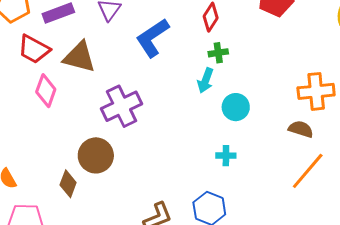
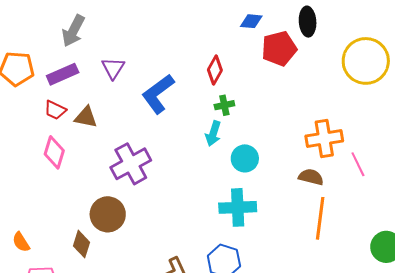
red trapezoid: (34, 49) -> (55, 110), moved, size x0.7
brown triangle: (79, 57) -> (86, 117), size x0.7
cyan cross: (226, 156) -> (238, 207), size x1.8
orange line: (308, 171) -> (320, 218), turned -30

